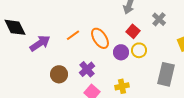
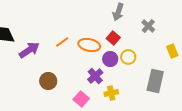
red square: (133, 31) -> (113, 38), moved
orange ellipse: (100, 38) -> (89, 45), turned -45
purple cross: (87, 69) -> (95, 76), moved

